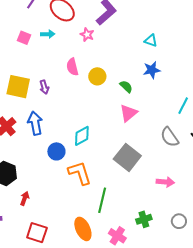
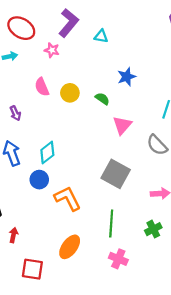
cyan triangle: (151, 41) -> (101, 36), moved
pink triangle: (129, 113) -> (122, 125), moved
cyan diamond: (82, 136) -> (47, 153), moved
green line: (102, 200) -> (111, 223), moved
green cross: (144, 219) -> (153, 229), moved
orange ellipse: (83, 229) -> (70, 247), moved, turned 70

